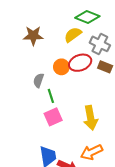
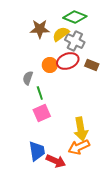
brown star: (33, 36) -> (40, 29), moved
gray cross: (100, 44) -> (75, 41), moved
yellow arrow: (91, 118) -> (81, 129), moved

